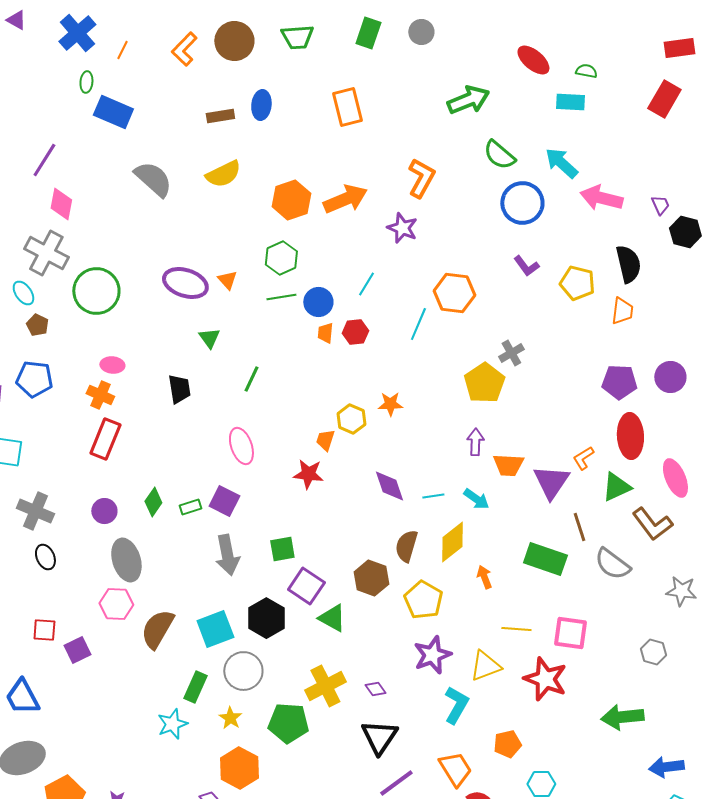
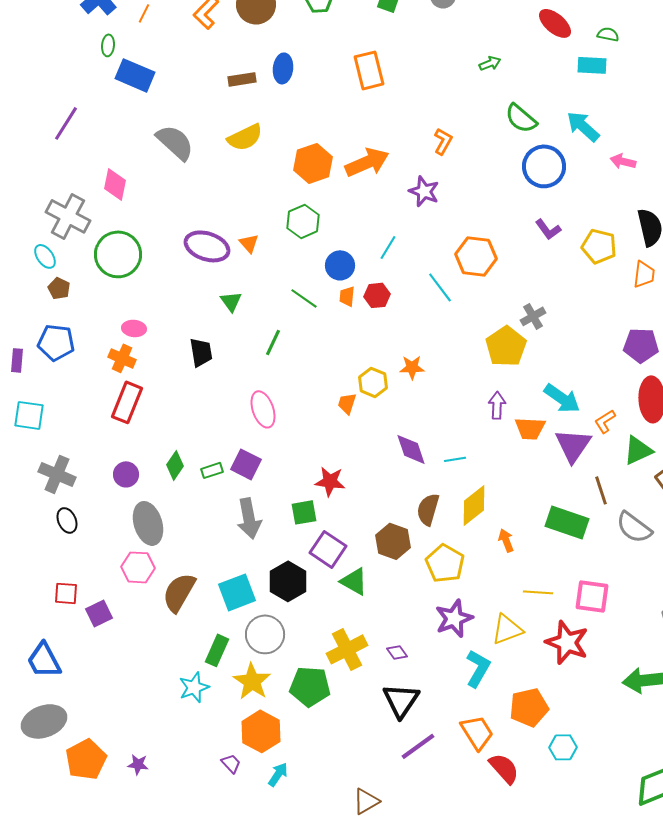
green arrow: (468, 100) -> (490, 63), size x0.5
orange L-shape: (421, 178) -> (443, 141), size x0.7
pink arrow: (601, 198) -> (623, 161), size x0.6
pink diamond: (61, 204) -> (115, 184), moved
green line: (281, 297) -> (304, 298), moved, turned 44
cyan line: (418, 324) -> (440, 287), turned -60
red star: (308, 474) -> (330, 481), moved
cyan arrow: (476, 499) -> (562, 398), moved, size x1.4
yellow star: (230, 718) -> (252, 681), size x1.6
orange pentagon: (507, 744) -> (529, 707), size x1.4

